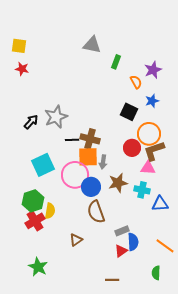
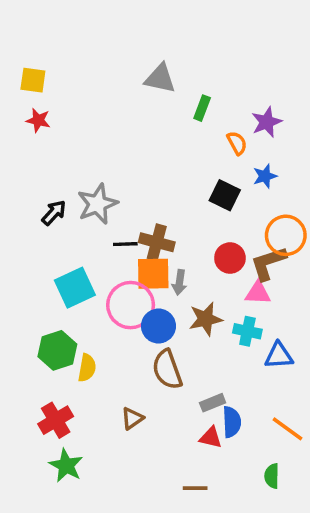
orange circle: (149, 134) -> (286, 235), moved
red cross: (35, 221) -> (56, 420), moved
red triangle: (121, 251) -> (211, 438), turned 48

